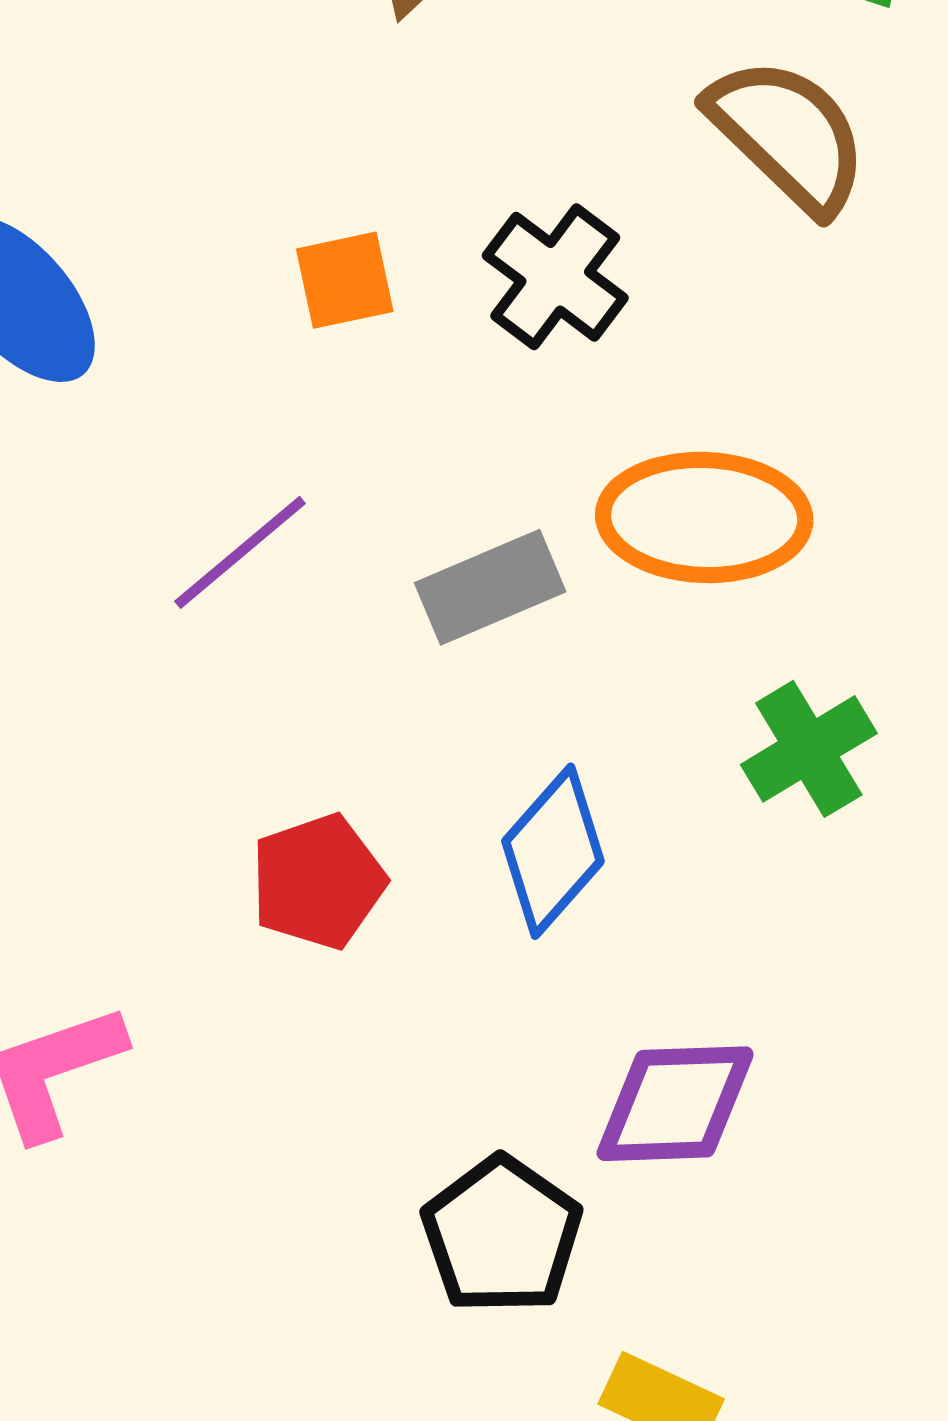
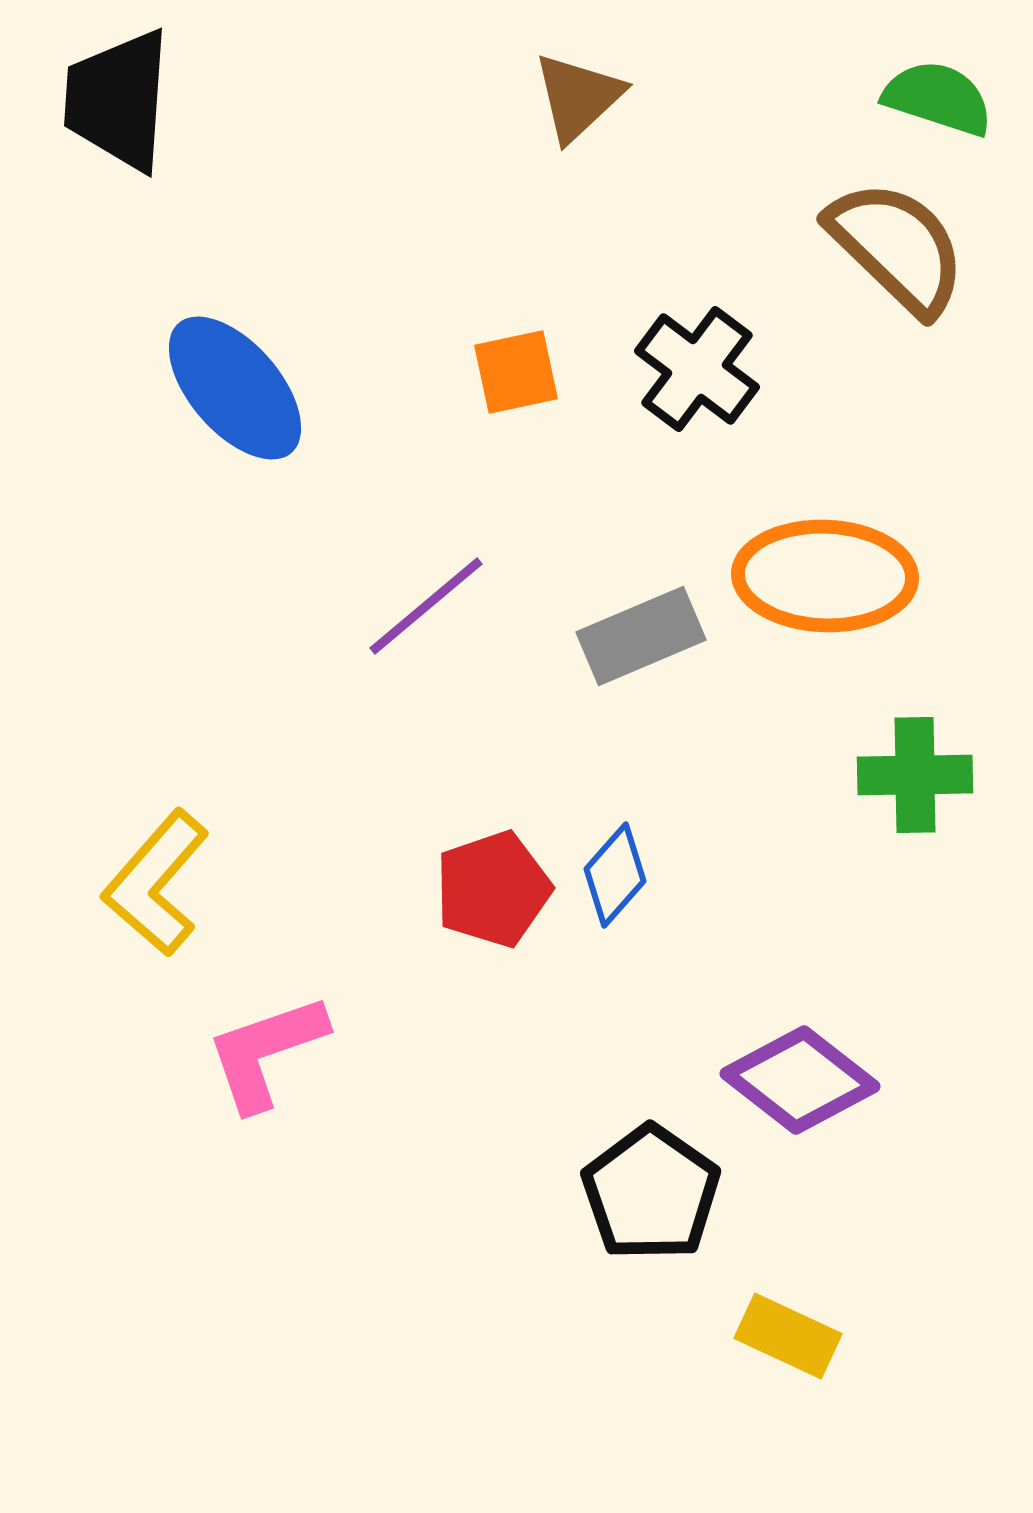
green cross: (809, 749) -> (915, 775), turned 30
blue diamond: (553, 851) -> (615, 875), moved, size x0.7
purple diamond: (675, 1104) -> (800, 1080), turned 40

